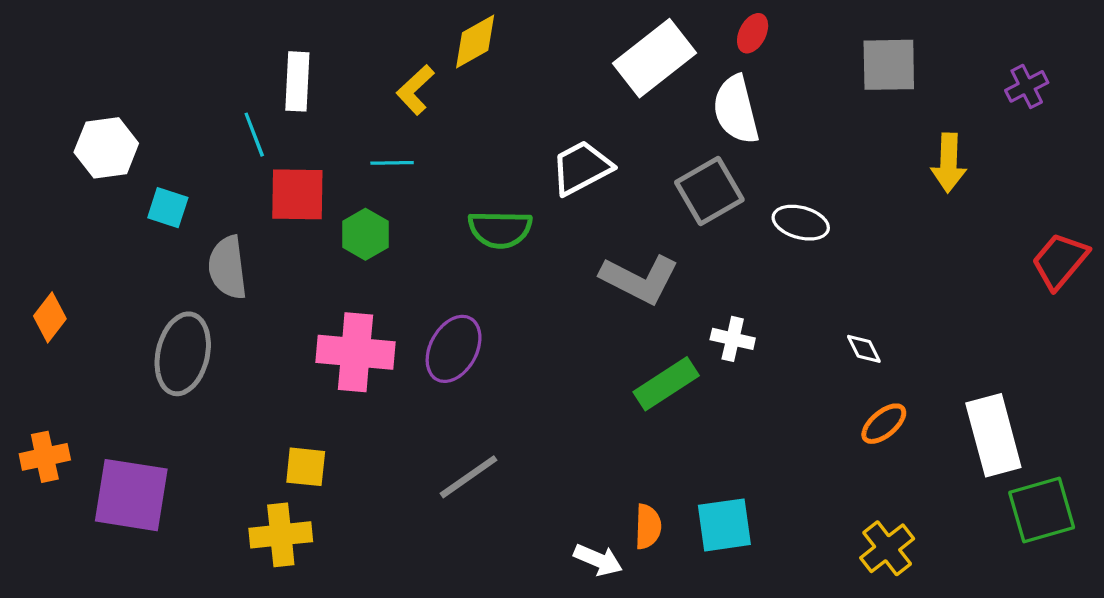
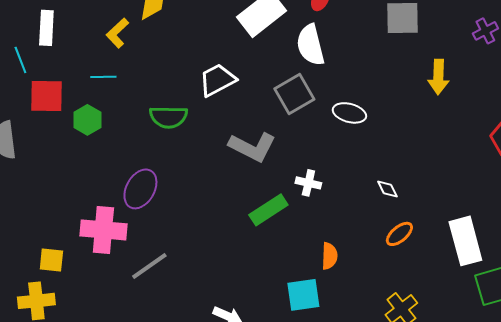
pink cross: (356, 352) -> (103, 230), moved
orange semicircle: (648, 527) -> (329, 256), moved

